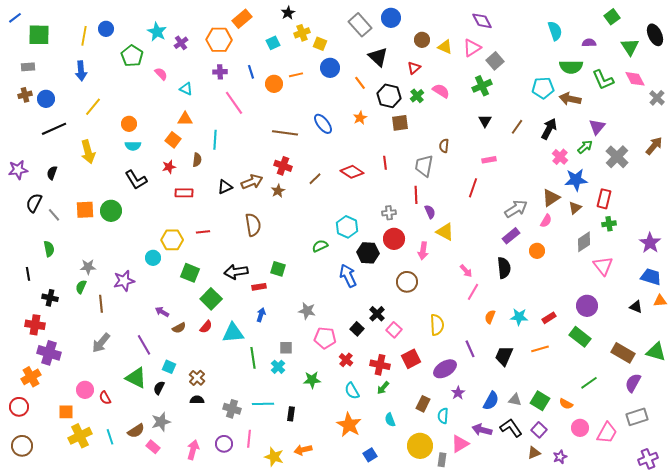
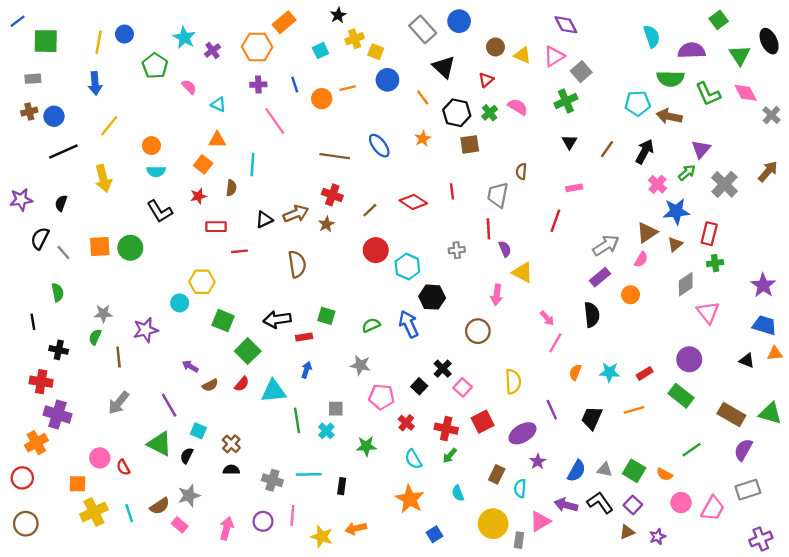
purple semicircle: (589, 43) -> (692, 50), size x1.6
red line: (203, 232) -> (240, 251), moved
red circle: (394, 239) -> (376, 250), moved
green semicircle: (320, 246) -> (371, 325), moved

